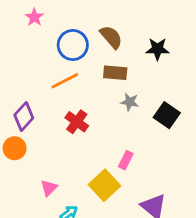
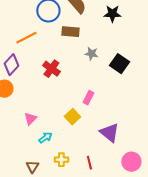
brown rectangle: (115, 73) -> (70, 32), moved
orange line: (65, 81) -> (26, 38), moved
yellow square: (105, 185) -> (72, 117), size x0.7

